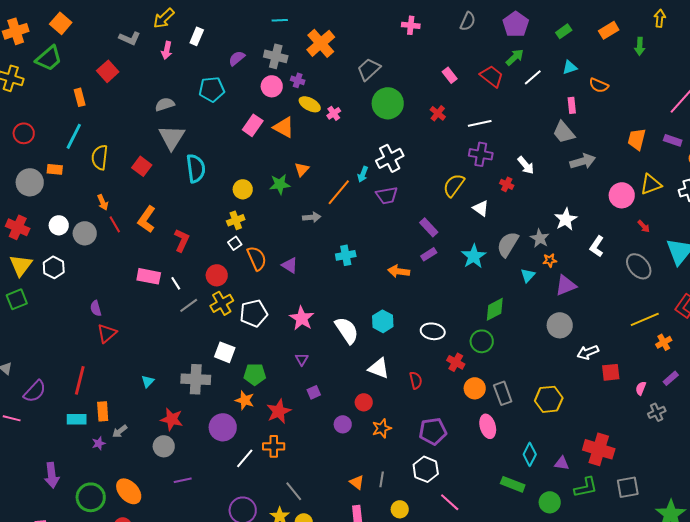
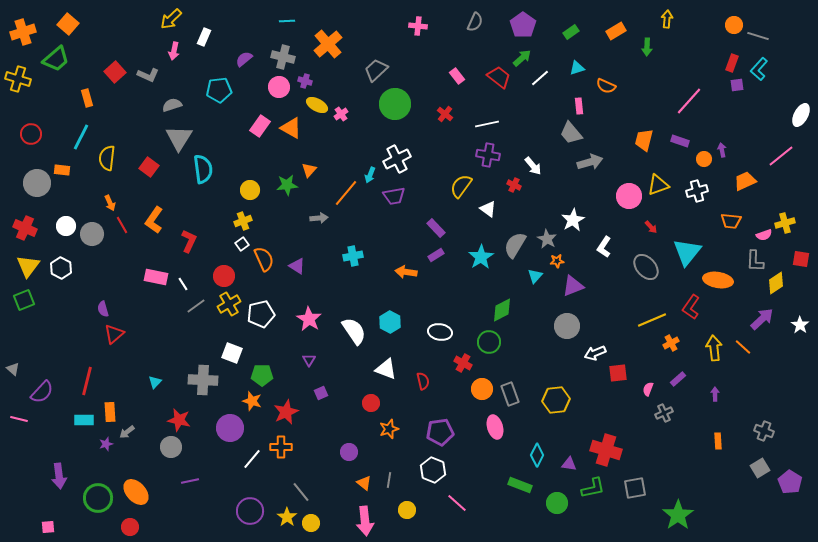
gray L-shape: (130, 38) -> (148, 75), moved
purple circle: (343, 424) -> (349, 452), moved

